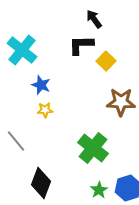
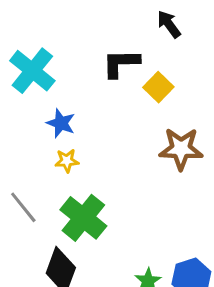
black arrow: (94, 19) -> (169, 24), moved
green cross: (93, 148) -> (83, 218), moved

